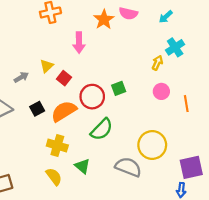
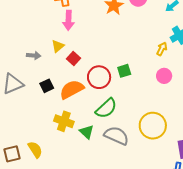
pink arrow: (79, 43) -> (68, 20), moved
gray arrow: (21, 77) -> (34, 55), turned 32
green triangle: (82, 166) -> (87, 132), moved
gray semicircle: (128, 167) -> (116, 136), moved
yellow semicircle: (54, 177) -> (35, 150), moved

